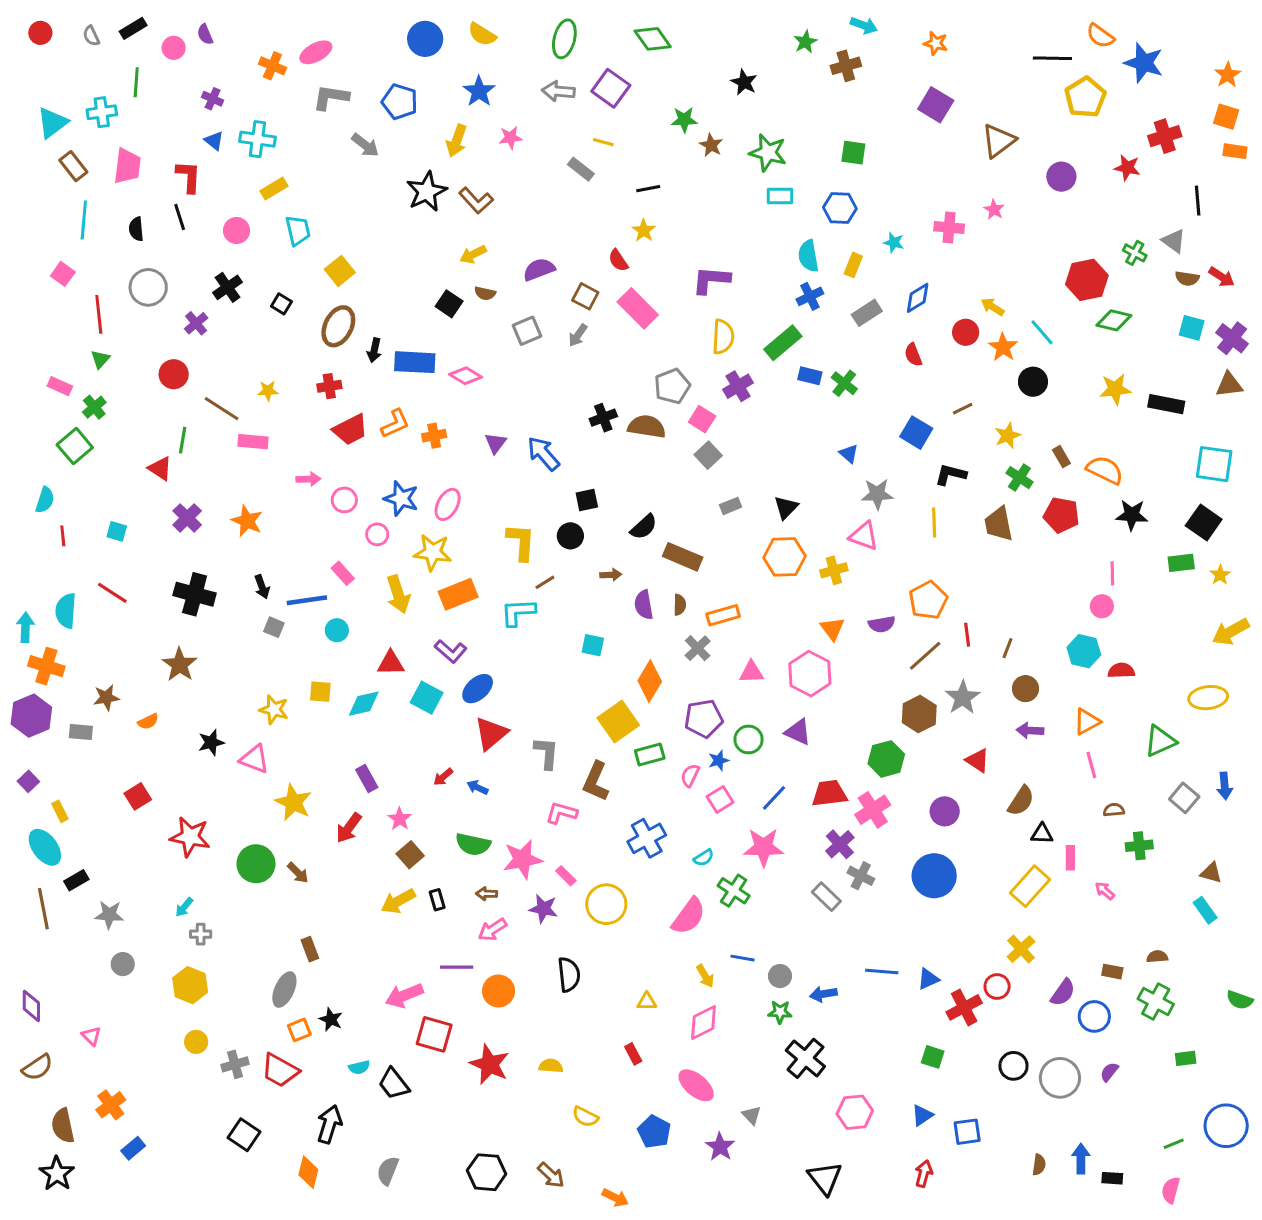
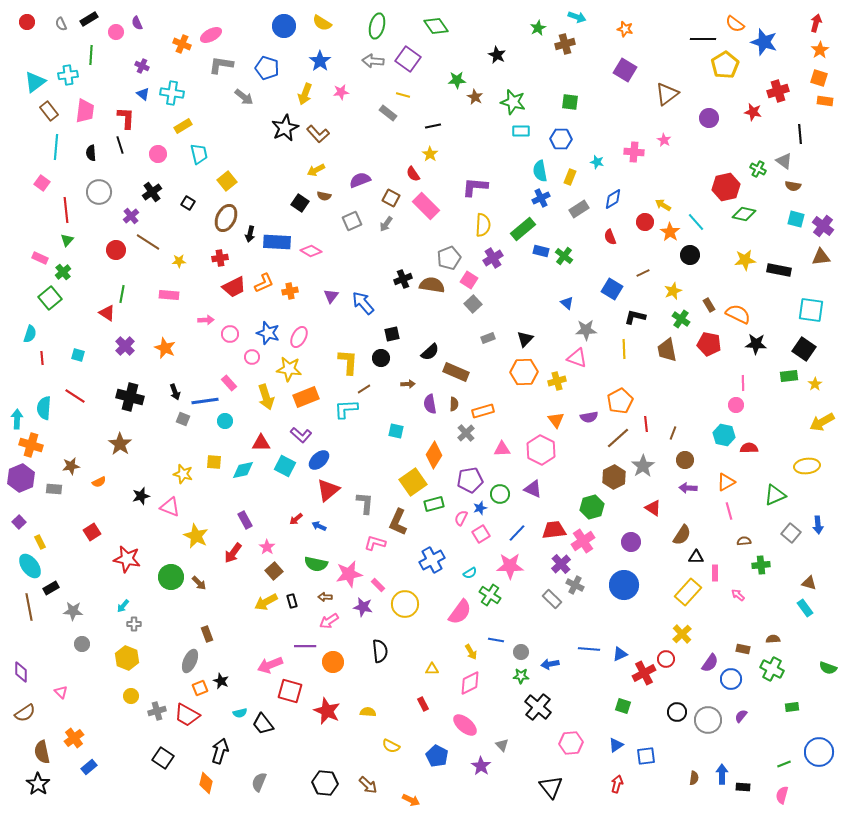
red arrow: (1222, 277) -> (816, 23), moved, turned -108
brown line: (222, 409) -> (148, 242), moved

